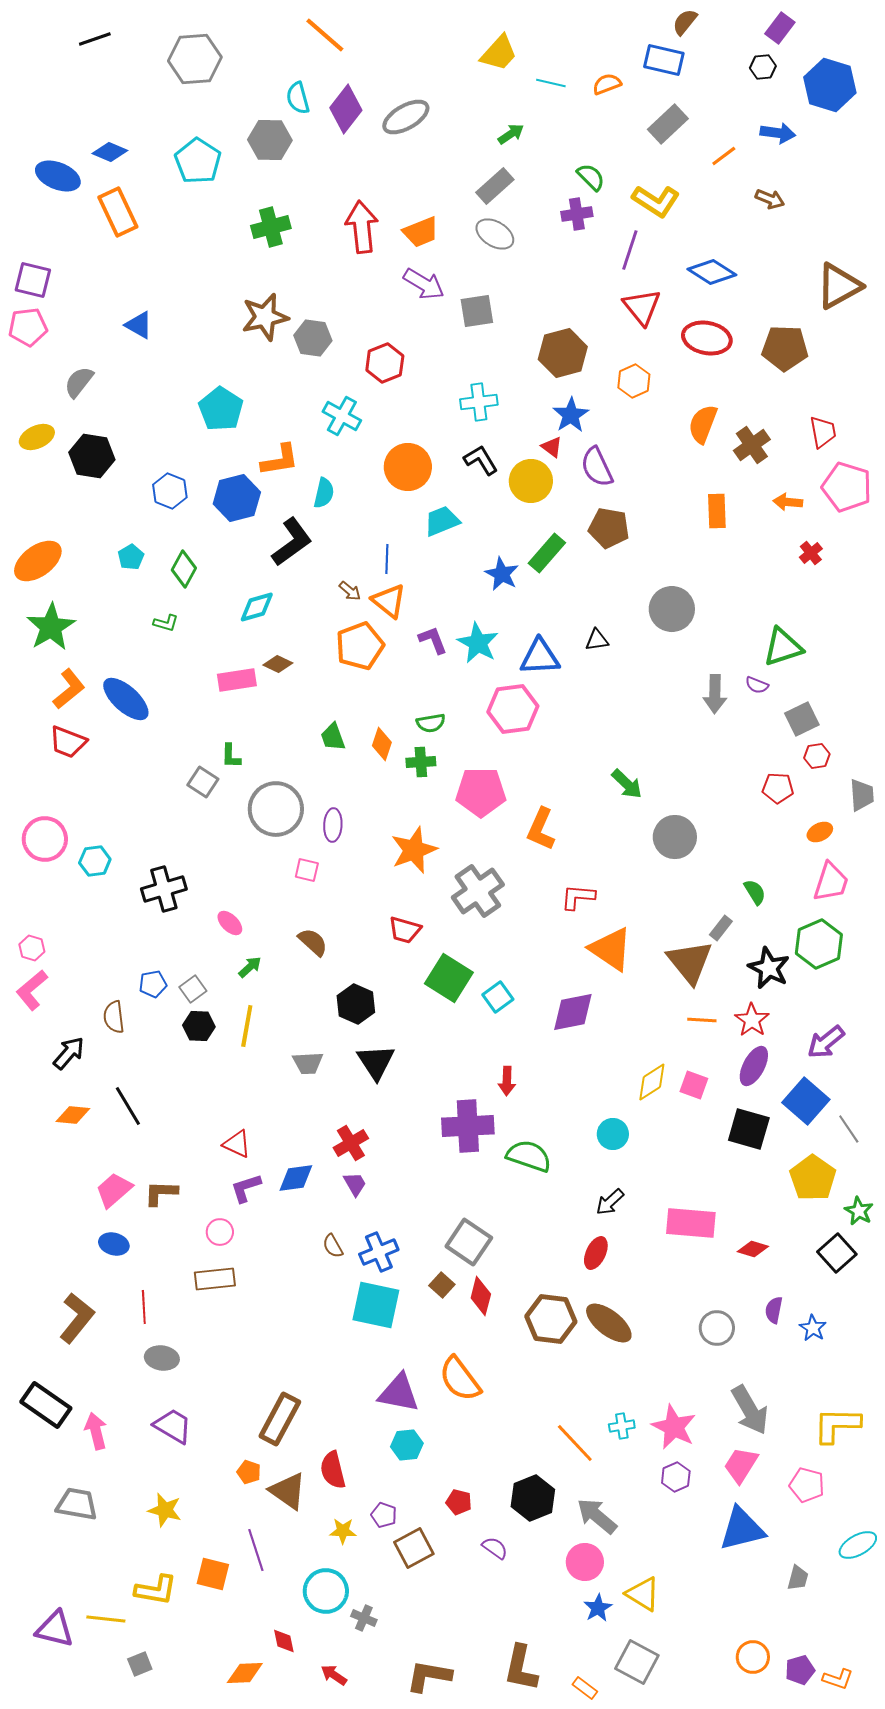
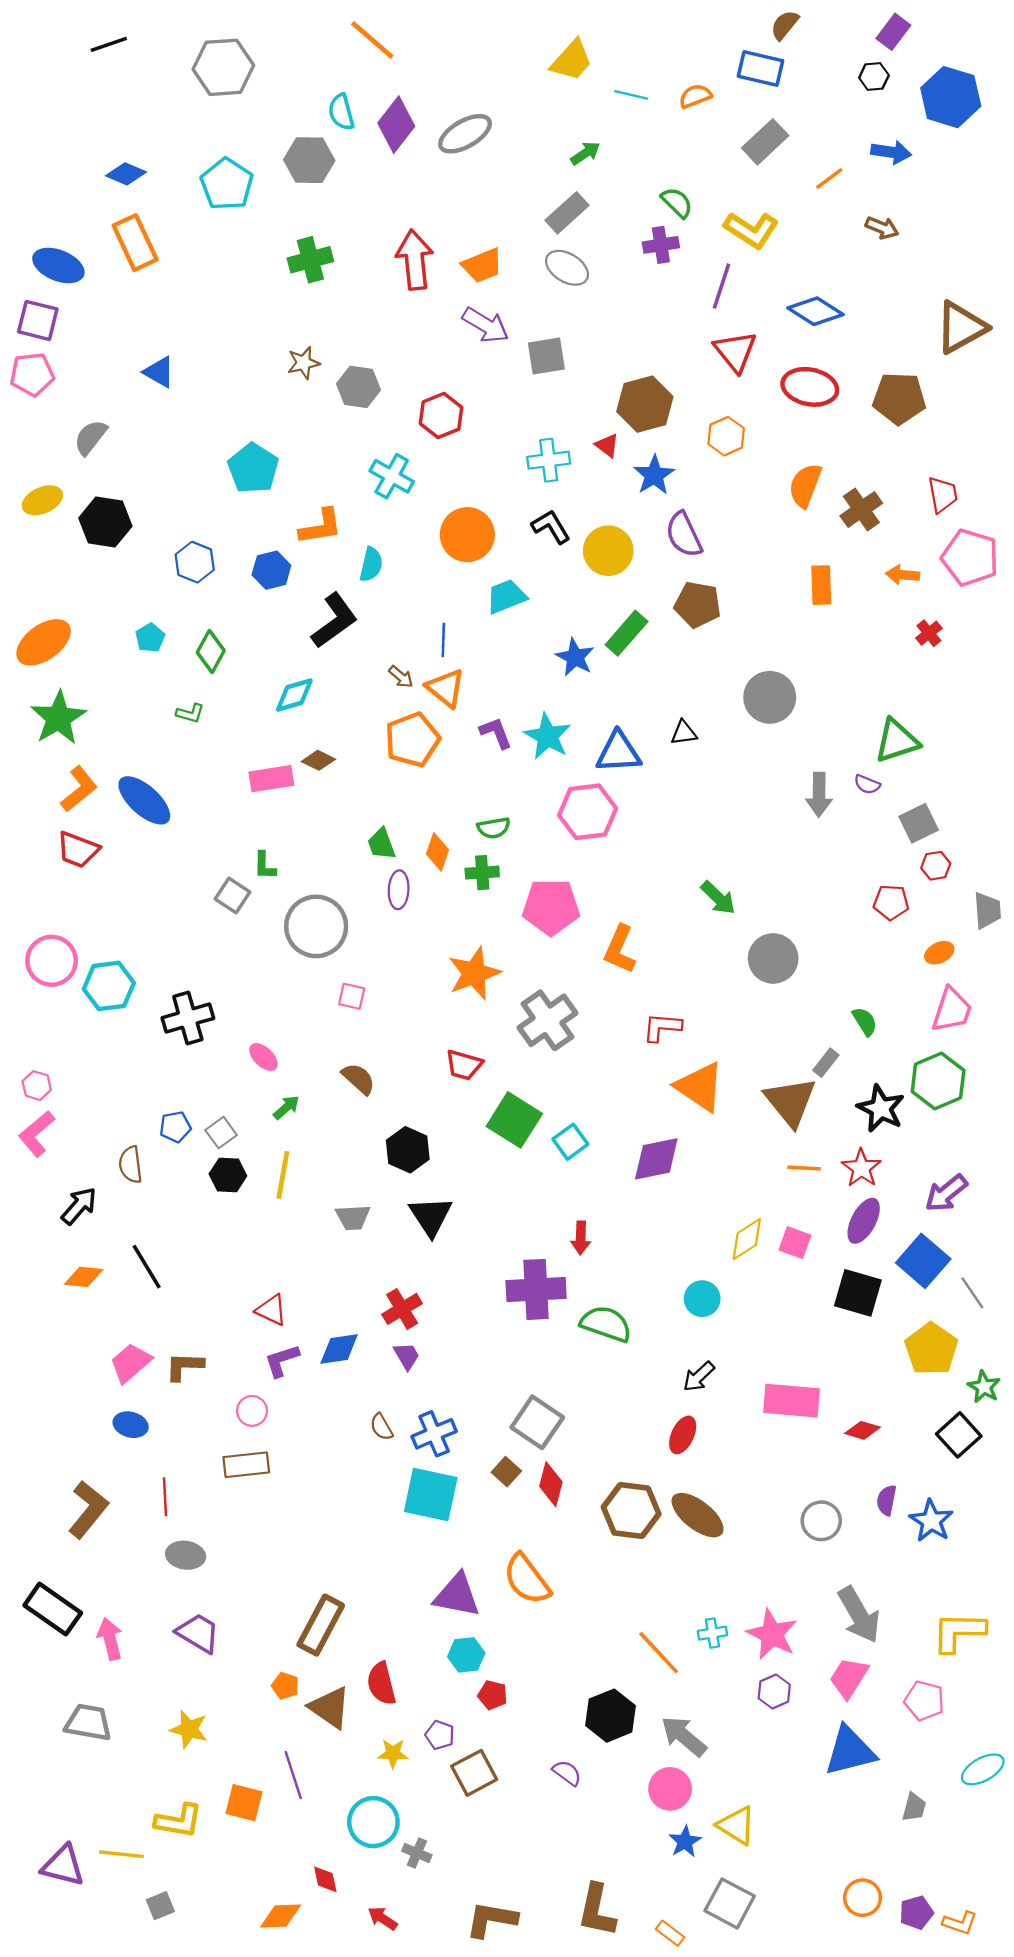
blue ellipse: (58, 176) -> (58, 265), moved
brown star: (265, 317) -> (304, 363), size x0.6
red triangle: (552, 447) -> (607, 445), moved
blue hexagon: (237, 498) -> (271, 570), size x0.7
purple ellipse: (333, 825) -> (399, 890), moved
cyan hexagon: (95, 861) -> (109, 986), size x1.4
blue star: (813, 1328) -> (931, 1521), size x1.4
red pentagon: (459, 1502) -> (493, 1695), moved

